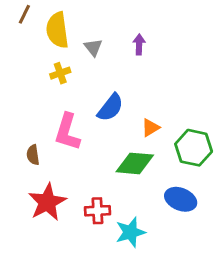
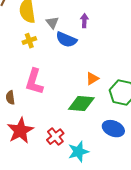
blue semicircle: (110, 108) -> (66, 40), moved, turned 75
red cross: (97, 211) -> (55, 137), turned -36

